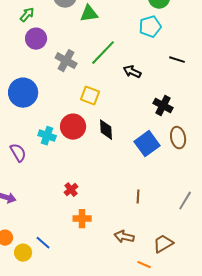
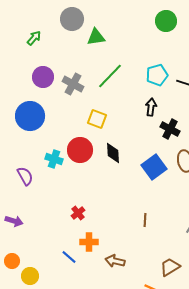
cyan pentagon: (150, 27) -> (157, 75), moved
purple circle: (36, 39) -> (43, 77), moved
black arrow: (132, 72) -> (151, 107), moved, turned 72
brown arrow: (124, 237) -> (115, 261), moved
blue line: (43, 243) -> (69, 257), moved

